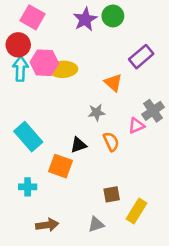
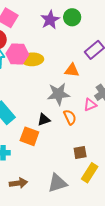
orange triangle: (113, 83) -> (72, 70), turned -35
gray star: (96, 112) -> (58, 94), size x1.6
brown square: (112, 194) -> (80, 152), moved
gray triangle: (96, 224) -> (57, 183), size x1.5

